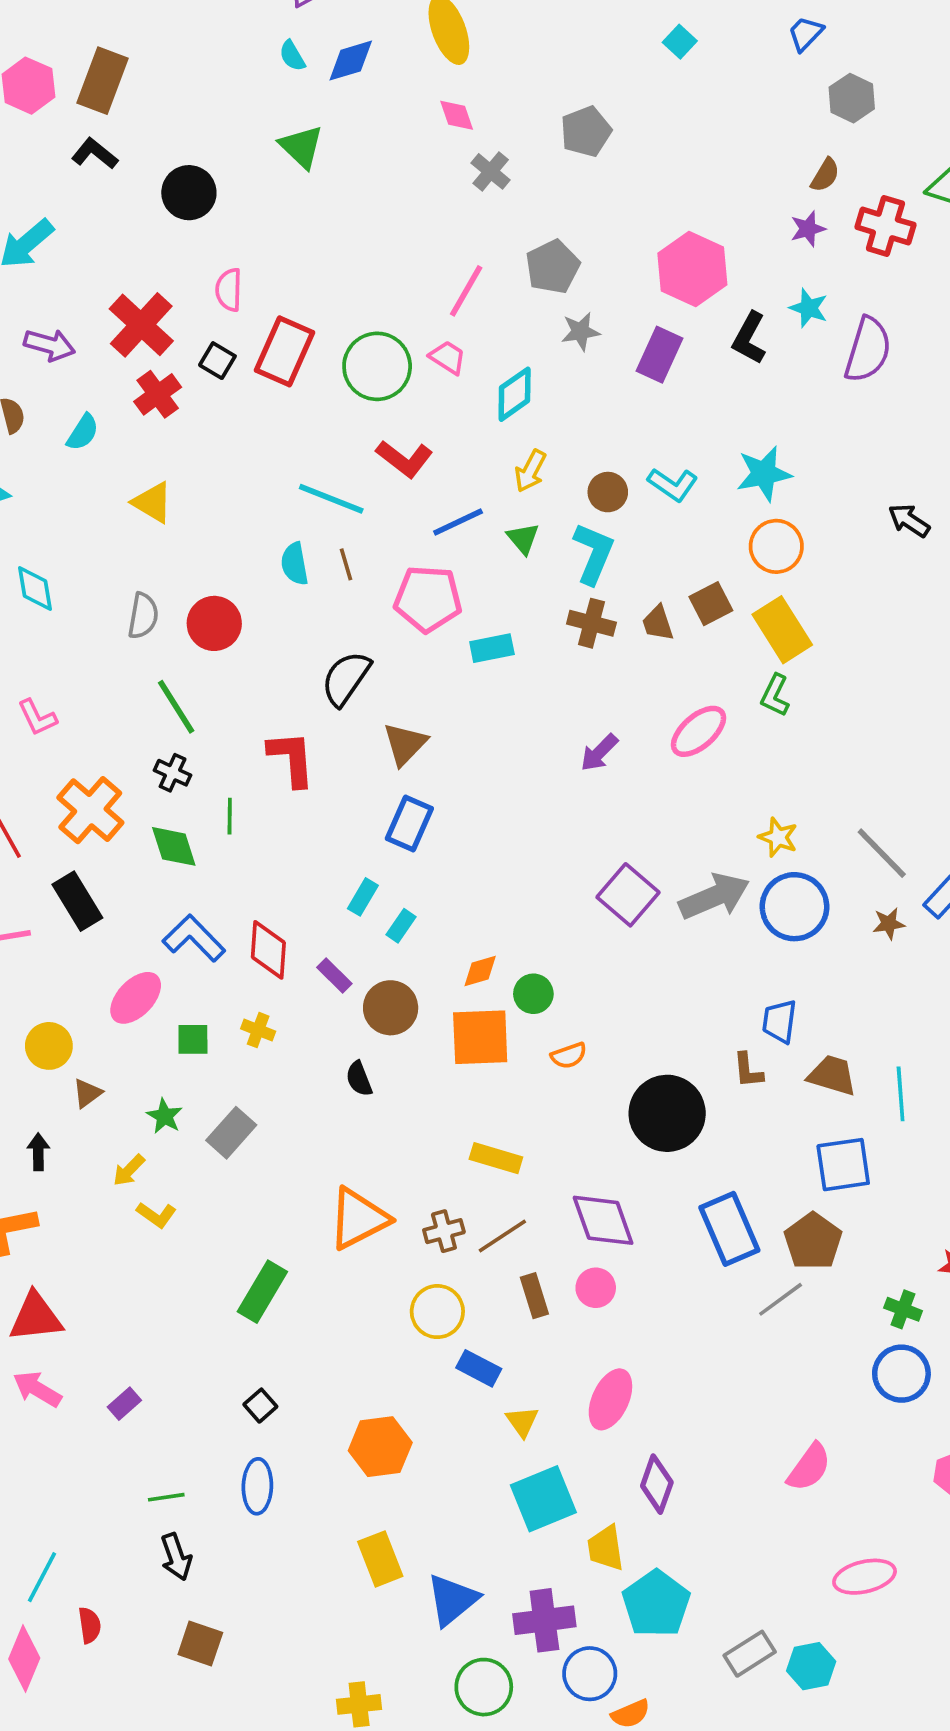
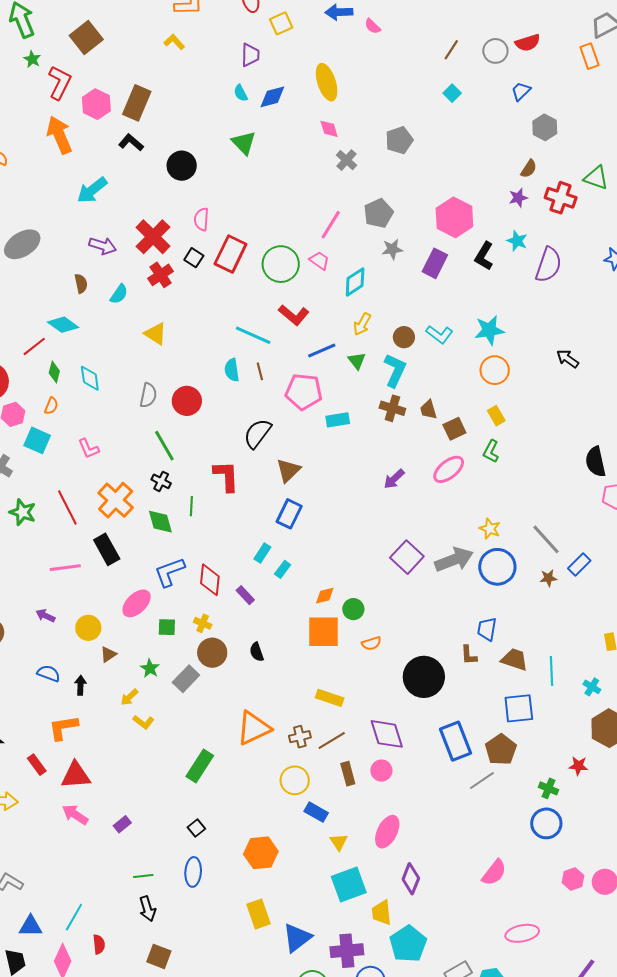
brown square: (711, 604) -> (454, 429), moved
yellow rectangle: (782, 630) -> (496, 416), size x0.6
blue L-shape: (194, 938) -> (169, 572), turned -68
brown circle: (391, 1008) -> (212, 653), moved

